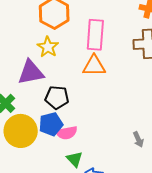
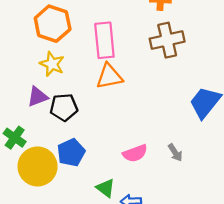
purple triangle: (31, 72) -> (38, 97), size x0.7
black pentagon: (57, 97) -> (64, 107), moved
pink semicircle: (67, 133) -> (135, 153), moved

